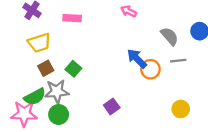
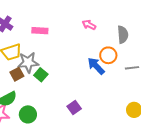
gray semicircle: (170, 36) -> (123, 35), moved, turned 36
orange circle: (150, 69) -> (108, 55), moved
gray star: (57, 91) -> (28, 62), moved

